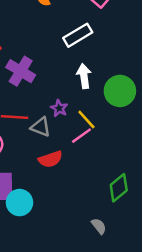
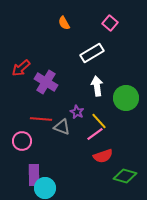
red semicircle: (50, 159) -> (103, 156), moved
green diamond: (119, 188) -> (125, 176), turned 55

